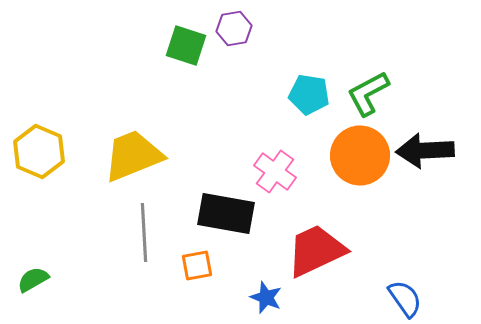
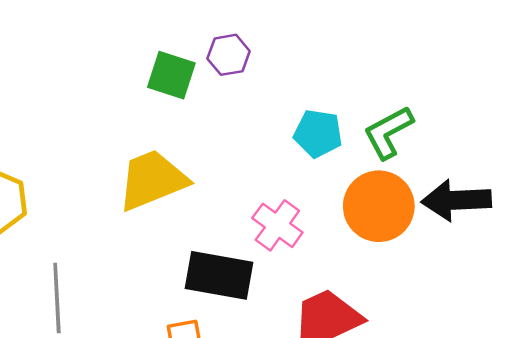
yellow trapezoid: (133, 156) -> (152, 180), moved
gray line: (144, 232) -> (57, 298), moved

